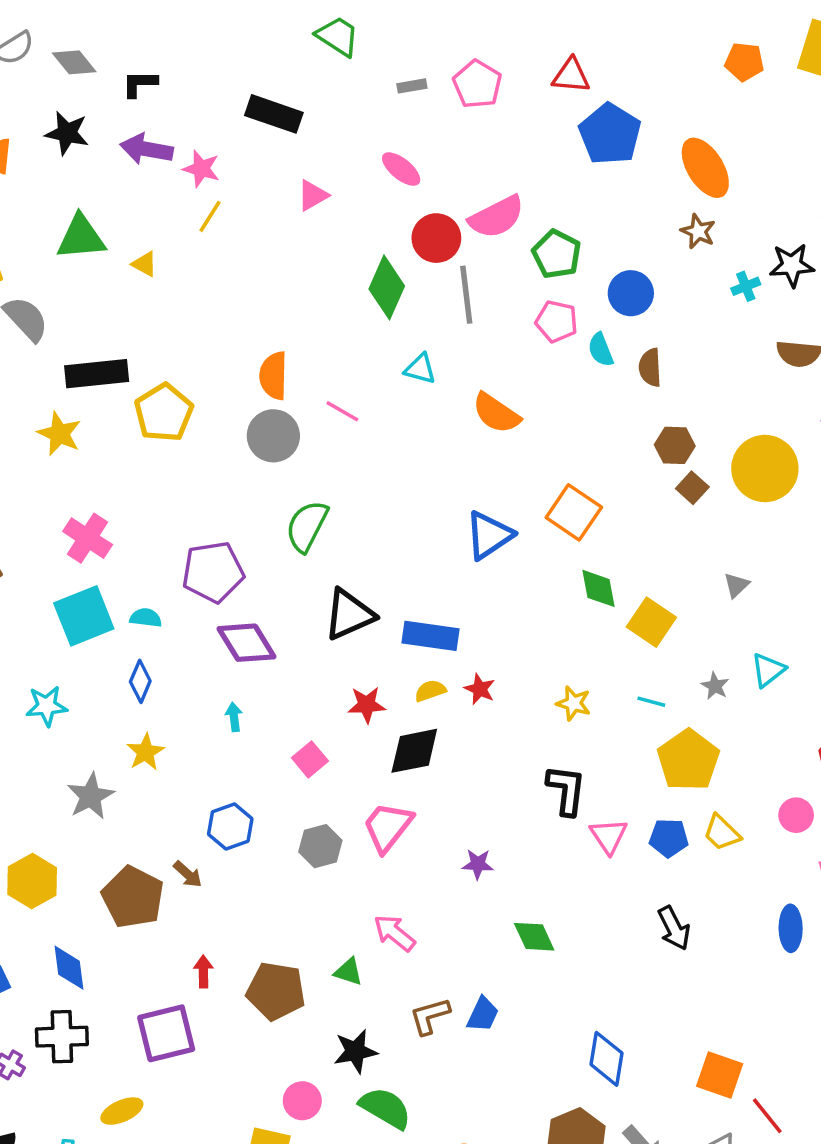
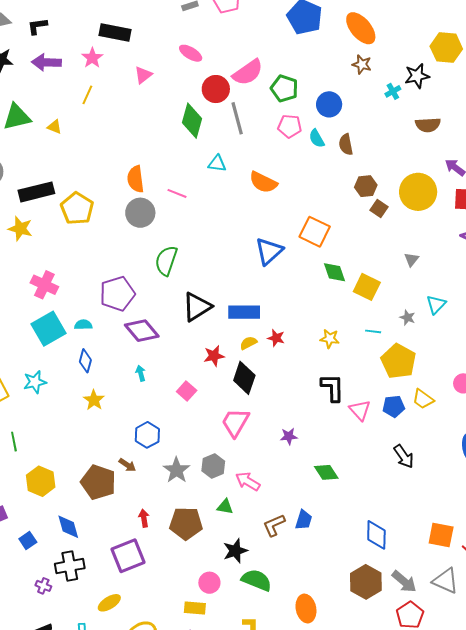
pink star: (201, 169) -> (92, 58), moved, turned 30
black diamond: (414, 751) -> (244, 378), turned -52
gray star: (91, 796) -> (176, 470), moved
gray hexagon: (320, 846) -> (213, 466), moved

